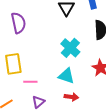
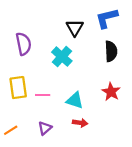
cyan cross: (70, 48) -> (62, 57), moved
pink line: (30, 82) -> (43, 95), moved

